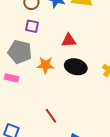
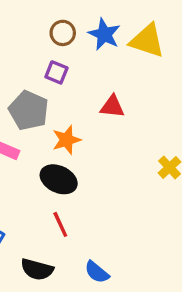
orange star: (45, 65) -> (67, 140), turned -30
black ellipse: (76, 67) -> (59, 179), moved

